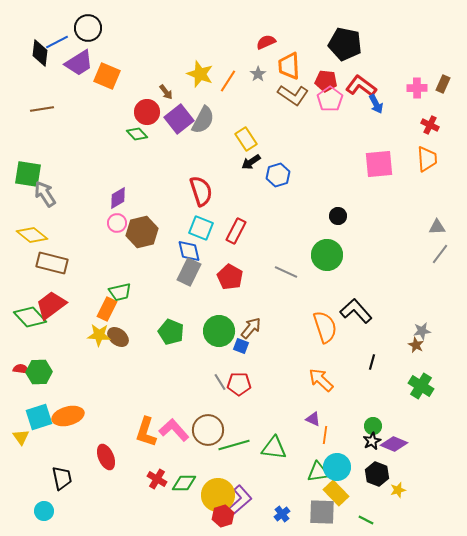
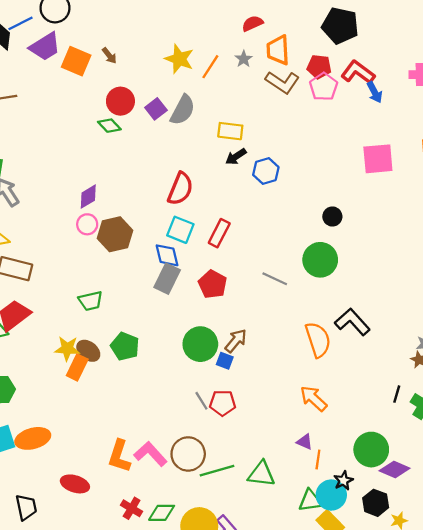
brown arrow: (166, 92) -> (109, 56), moved
purple square: (179, 119) -> (156, 109), size x0.7
yellow rectangle: (246, 139) -> (230, 131), turned -50
red semicircle: (201, 191) -> (180, 189), turned 40
orange rectangle: (107, 309) -> (77, 367), moved
green pentagon: (171, 332) -> (125, 346), moved
black line: (372, 362) -> (397, 394), moved
green circle: (373, 426) -> (371, 450), size x1.8
black star: (372, 441) -> (343, 481), moved
red ellipse: (106, 457) -> (75, 484), turned -50

